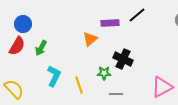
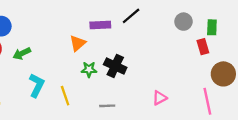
green arrow: (41, 48) -> (22, 53), turned 35
green star: (104, 73) -> (89, 69), moved
pink triangle: (162, 87) -> (160, 98), size x0.6

